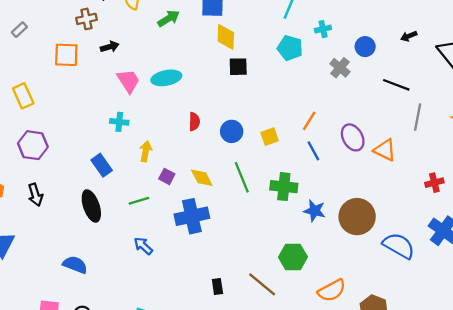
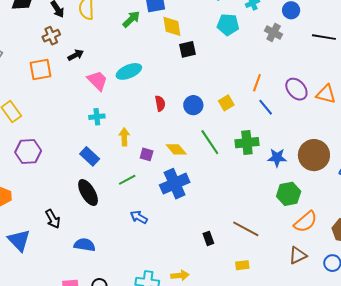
green arrow: (169, 18) -> (131, 19), moved
black arrow: (35, 195) -> (53, 219), moved
green hexagon: (293, 257) -> (289, 194), moved

